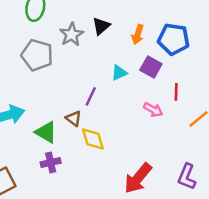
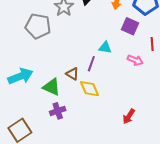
cyan triangle: (119, 73) -> (105, 48), moved, turned 40
purple line: (91, 96) -> (91, 64), moved
red arrow: (138, 178) -> (129, 116), size x0.6

